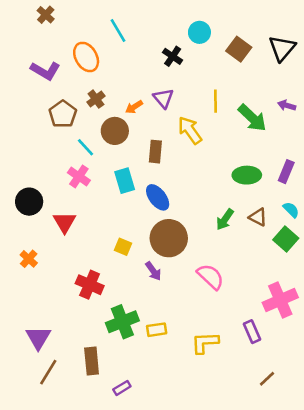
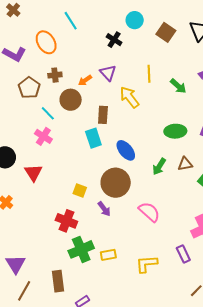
brown cross: (96, 99) -> (55, 75), turned 32
green arrow: (252, 118) -> (178, 86), size x0.7
cyan rectangle: (125, 181) -> (93, 138), moved
blue ellipse: (158, 197) -> (126, 150), moved
brown triangle: (258, 217) -> (185, 164), turned -35
red cross: (90, 285) -> (66, 221), moved

